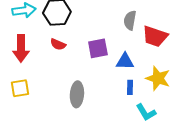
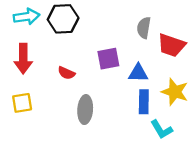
red semicircle: (58, 44) -> (66, 73), moved
blue rectangle: (130, 87) -> (144, 102), size x1.5

